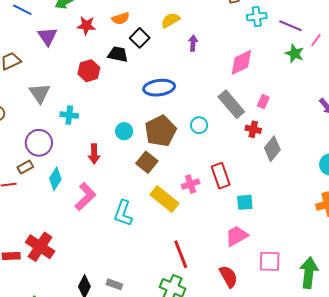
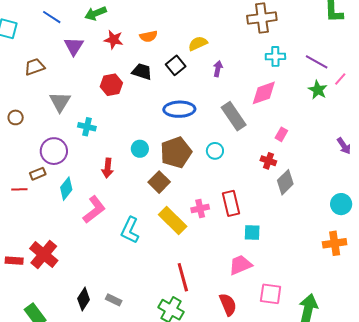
cyan cross: (257, 17) -> (275, 56), moved
black square: (140, 38) -> (176, 65), moved
gray rectangle: (231, 104) -> (234, 116), moved

